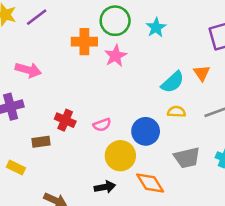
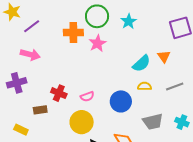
purple line: (37, 17) -> (32, 26), moved
yellow circle: (120, 156) -> (82, 122), moved

